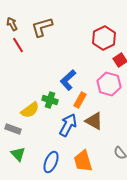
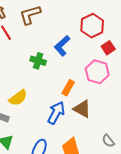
blue L-shape: (68, 80) -> (62, 46), moved
green cross: (50, 100) -> (38, 61), moved

